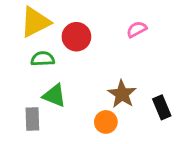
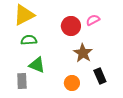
red circle: (76, 37) -> (71, 26), moved
brown star: (122, 94) -> (83, 53), moved
black rectangle: (162, 107) -> (100, 76), moved

